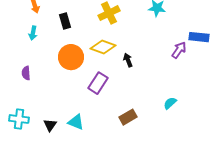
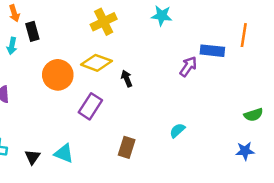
black rectangle: (65, 21) -> (32, 31), moved
brown rectangle: (128, 117) -> (127, 147), turned -42

